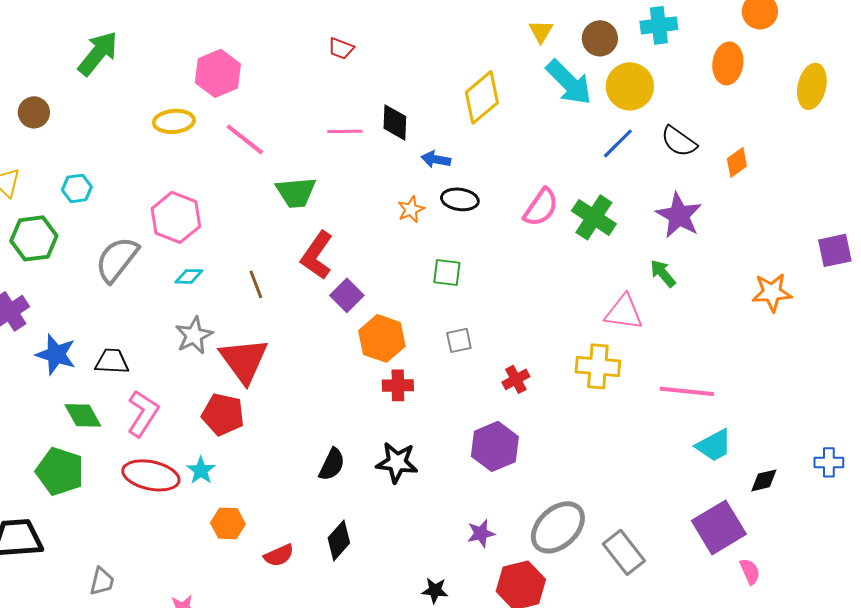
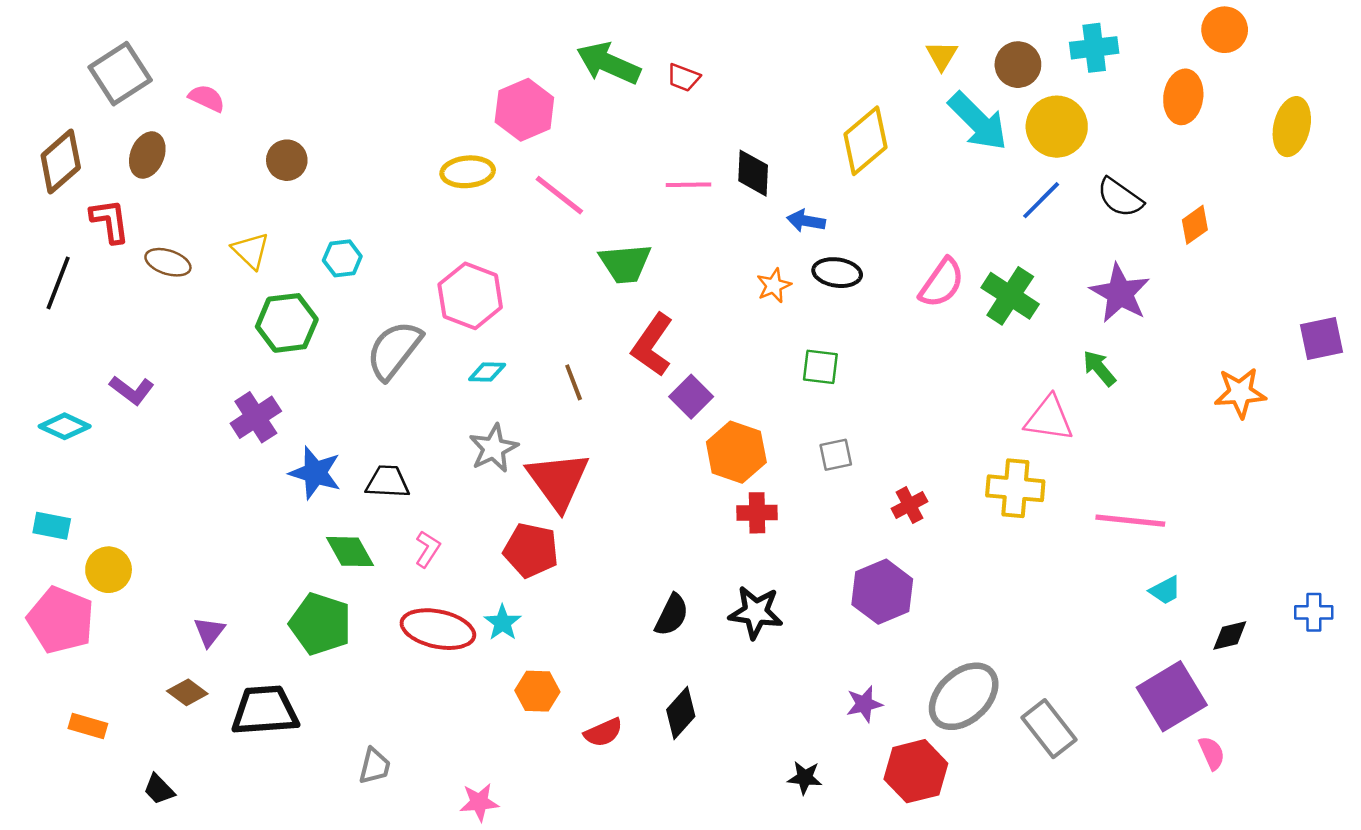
green arrow: (98, 53) -> (608, 63), moved, turned -105
pink L-shape: (143, 413) -> (428, 549), size x0.6
cyan trapezoid: (714, 445) -> (1165, 590), size x0.7

